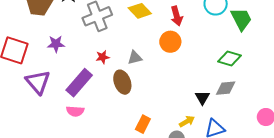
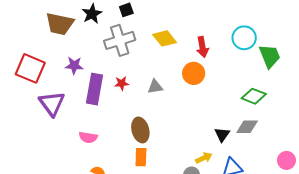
brown ellipse: (122, 82) -> (140, 130), moved
purple rectangle: (79, 83) -> (95, 89), moved, turned -36
orange rectangle: (143, 124) -> (141, 157), moved, turned -30

